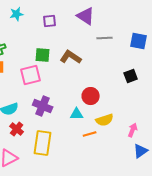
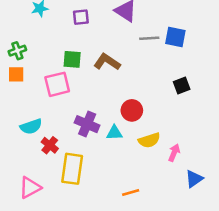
blue square: (139, 41) -> (175, 37), moved
purple cross: (43, 106) -> (87, 124), moved
red cross: (17, 129) -> (50, 145), moved
pink arrow: (133, 130) -> (174, 153), moved
orange line: (90, 134) -> (131, 192), moved

